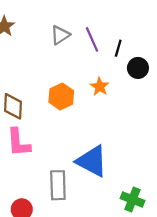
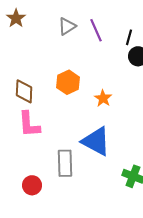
black line: (118, 48) -> (129, 37), moved
orange star: (100, 87) -> (103, 98), moved

